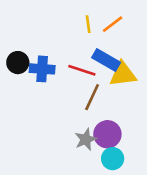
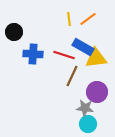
black circle: (18, 63) -> (14, 32), moved
purple circle: (107, 134) -> (97, 92), moved
gray star: (86, 139) -> (85, 108), moved, turned 30

